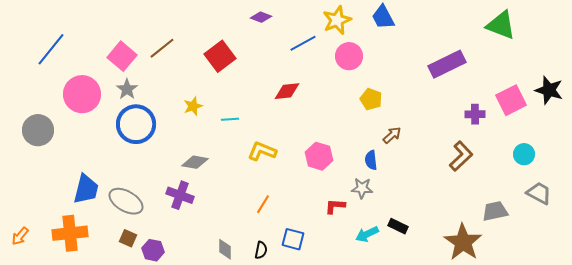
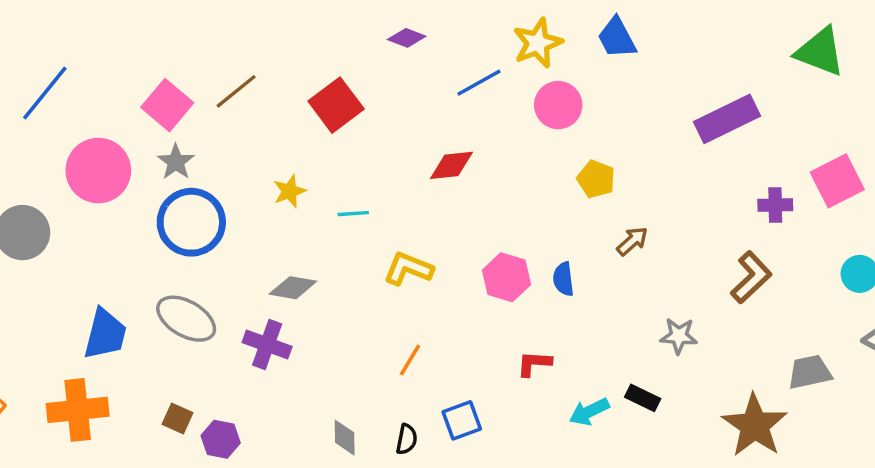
blue semicircle: (371, 160) -> (563, 279), moved
gray star: (362, 188) -> (679, 336), moved
gray ellipse: (126, 201) -> (186, 319), moved
blue square: (293, 239) -> (462, 420), turned -35

